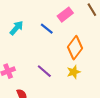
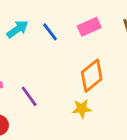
blue line: (47, 29) -> (50, 32), moved
purple line: (44, 71) -> (29, 96), moved

